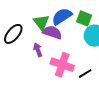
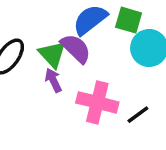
green triangle: (41, 22) -> (52, 54), moved
purple semicircle: (52, 32) -> (76, 48), turned 30

